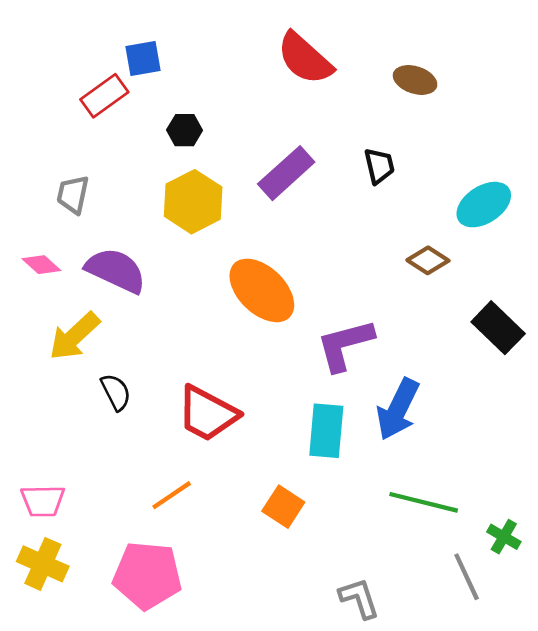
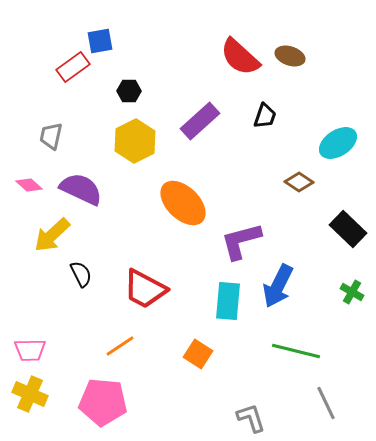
red semicircle: (305, 59) -> (240, 57), moved
black trapezoid: (379, 166) -> (265, 116), turned 32
green cross: (504, 537) -> (352, 292), moved

